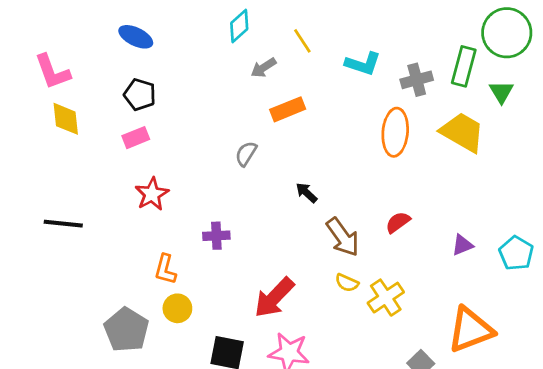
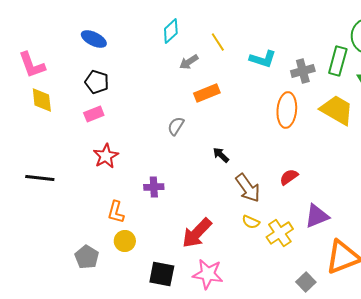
purple triangle: (462, 245) -> (317, 216), moved, size x1.5
gray pentagon: (126, 330) -> (87, 257), size x0.7

